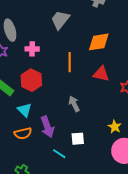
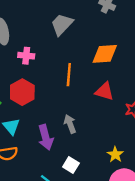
purple arrow: (47, 127) -> (46, 137), moved
white square: (78, 139) -> (71, 165), turned 32

